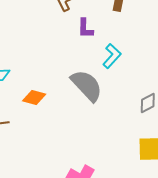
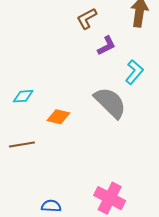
purple L-shape: (85, 28) -> (107, 46), turned -115

